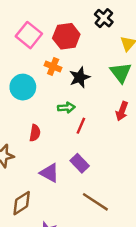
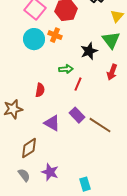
black star: (80, 77) -> (89, 51), moved
cyan circle: (23, 87) -> (34, 39), moved
brown line: (95, 202) -> (100, 125), moved

